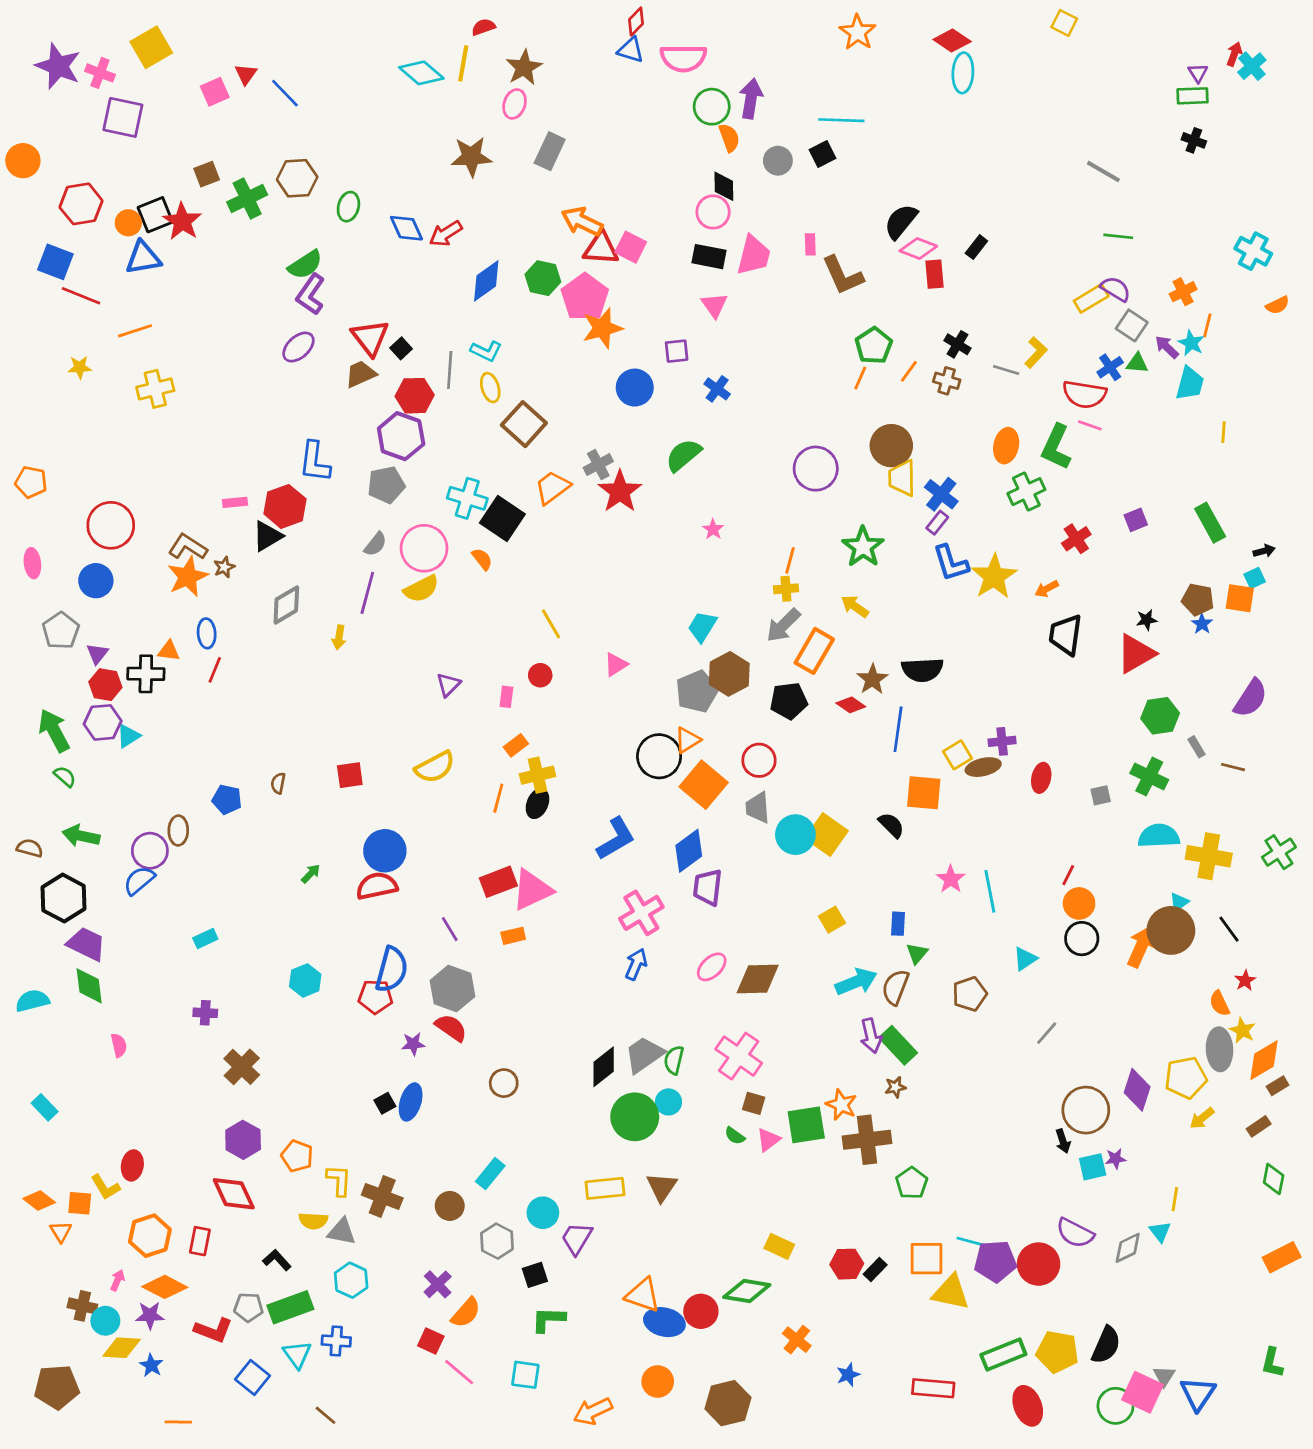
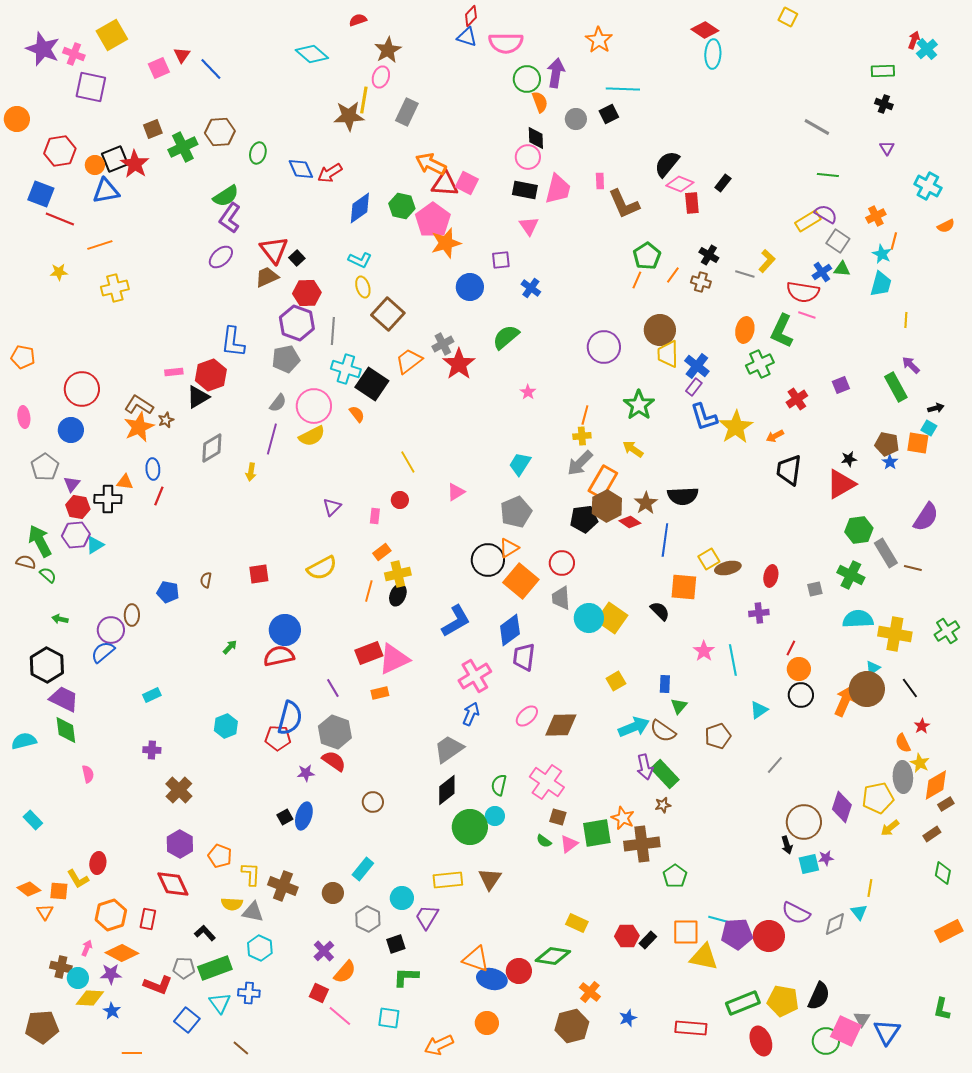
orange star: (858, 32) -> (599, 40), moved
yellow line: (463, 63) -> (364, 100), moved
purple triangle: (1198, 73) -> (887, 148), moved
purple arrow: (1167, 347) -> (911, 365), moved
gray line: (450, 370) -> (333, 331), moved
cyan square: (1255, 578) -> (929, 428), turned -35
brown hexagon: (729, 674) -> (607, 506), moved
purple cross: (1002, 741) -> (759, 613), moved
gray rectangle: (1197, 747) -> (886, 553), size x1.8
green arrow: (81, 836) -> (60, 619), size x0.6
brown semicircle: (30, 848) -> (26, 562), moved
brown semicircle: (895, 987) -> (663, 731), turned -76
gray trapezoid: (644, 1055) -> (449, 749), moved
brown hexagon: (728, 1403) -> (572, 1026), moved

